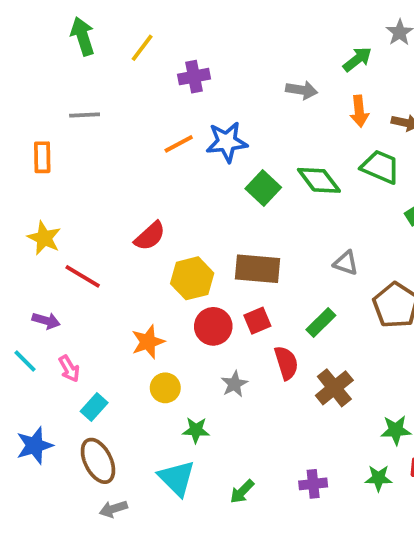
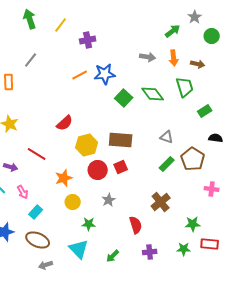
gray arrow: (302, 90) -> (148, 57), moved
gray line: (85, 115) -> (31, 60), turned -49
green trapezoid: (380, 167) -> (185, 87), turned 50
red line: (83, 276) -> (37, 154), moved
green rectangle: (321, 323) -> (167, 164), moved
red semicircle: (286, 363) -> (136, 225), moved
brown ellipse: (98, 461) -> (38, 240), turned -40

